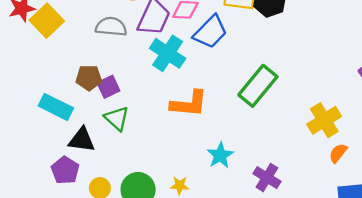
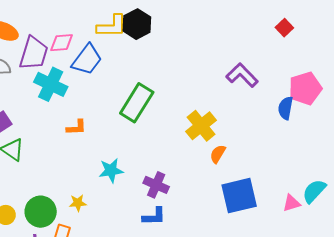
orange L-shape: (189, 104) -> (76, 127), size x0.6
cyan star: (220, 155) -> (111, 170), turned 30

